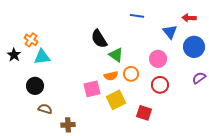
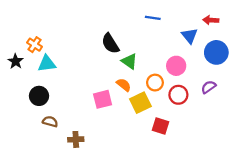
orange circle: (131, 74) -> (155, 83), moved
orange semicircle: (111, 76) -> (124, 85), turned -128
purple semicircle: (199, 78) -> (209, 87), moved
yellow square: (116, 100) -> (140, 103), moved

